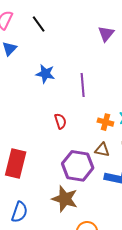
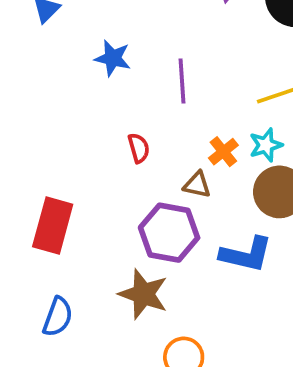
orange cross: (105, 122) -> (223, 152), turned 35
brown triangle: (102, 150) -> (197, 185), moved

